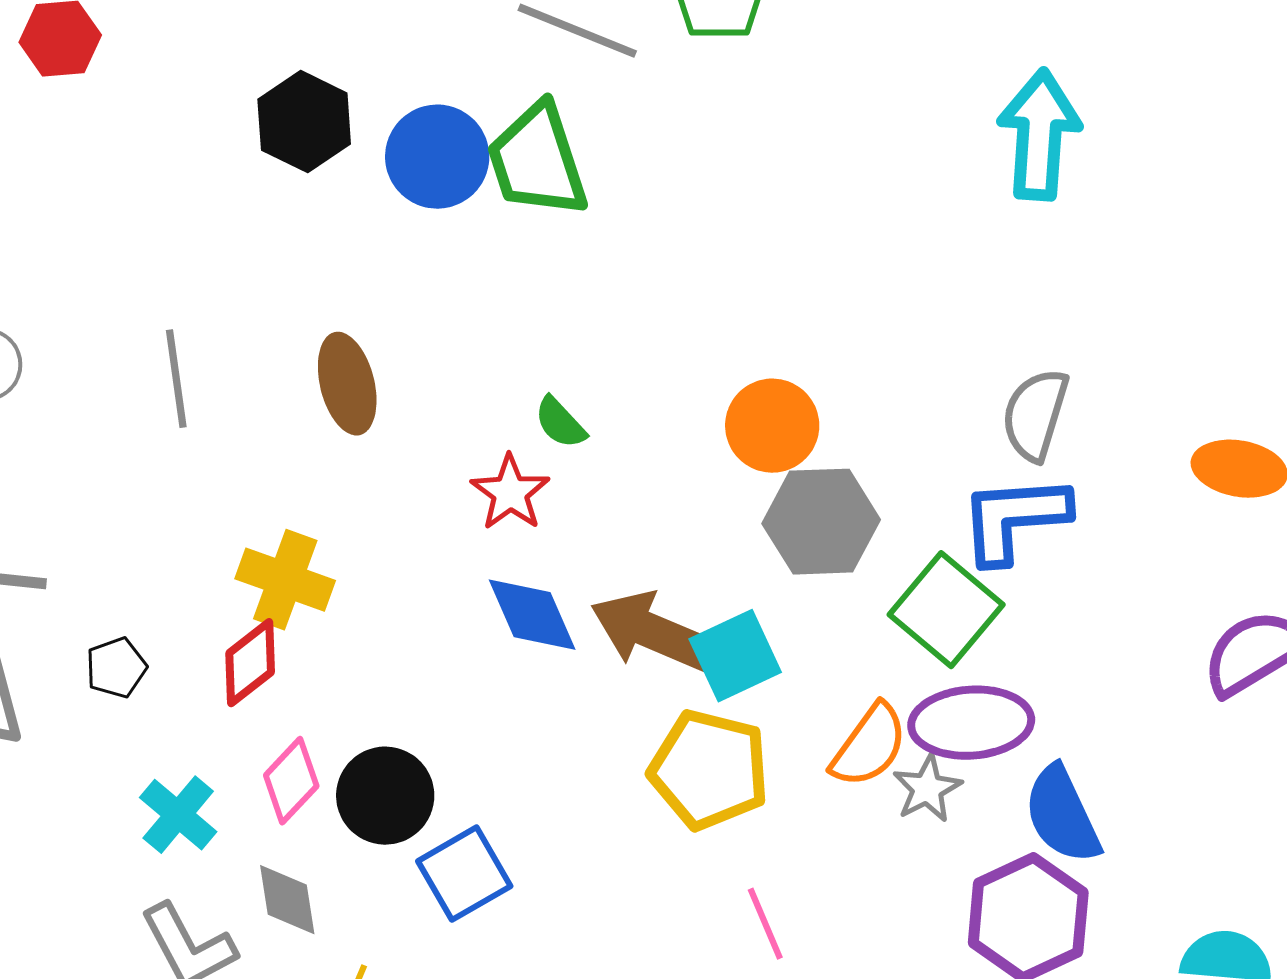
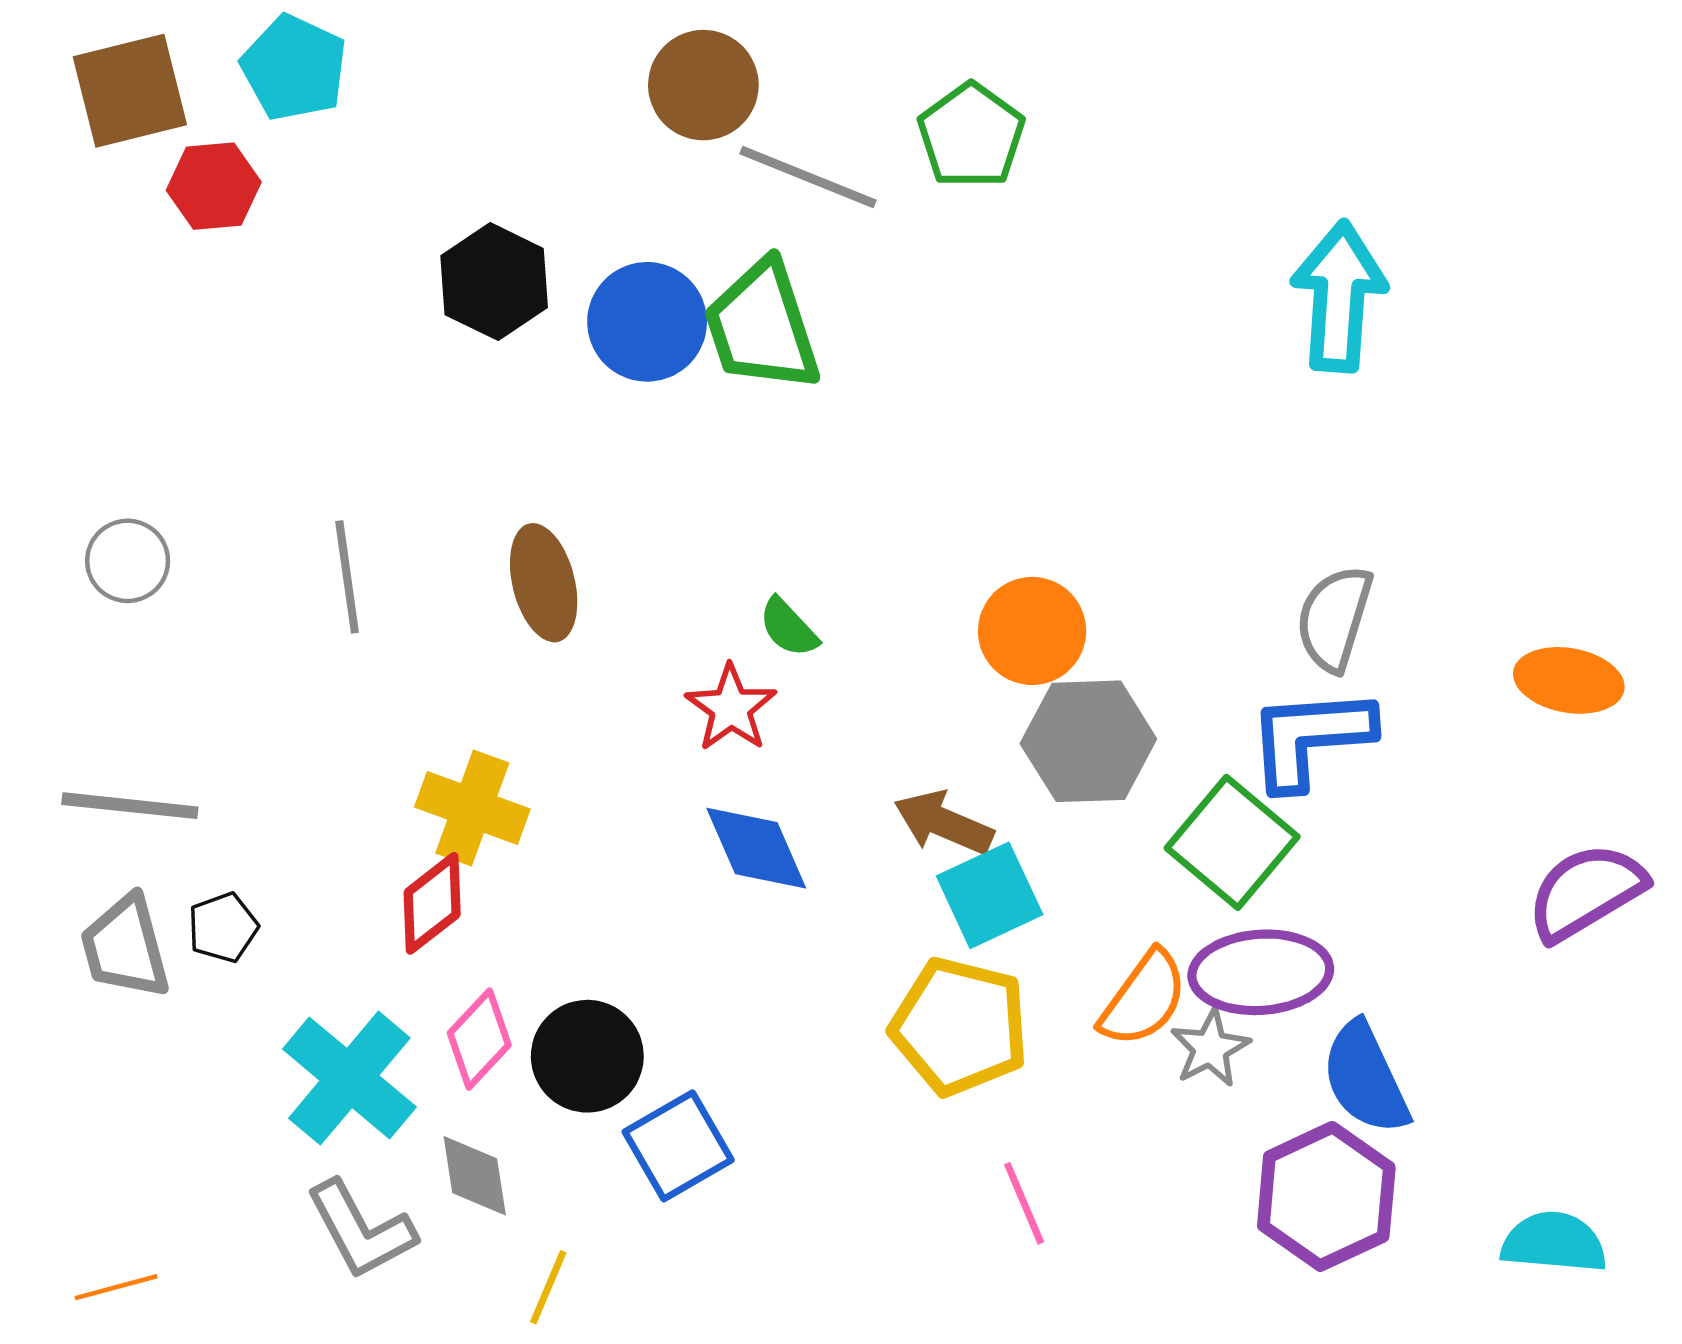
brown arrow: (652, 632) -> (944, 823), moved, size x0.7
black pentagon: (116, 668) -> (223, 927), moved
cyan cross: (178, 815) -> (349, 1078), size x1.5

